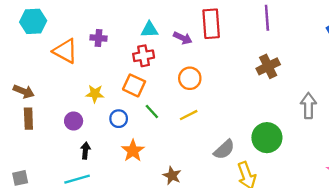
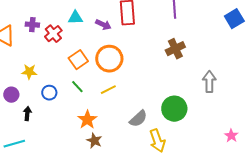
red cross: (144, 56) -> (53, 34), moved, turned -30
orange circle: (190, 78) -> (109, 59), size x1.4
orange square: (134, 85) -> (78, 60), moved, turned 30
black arrow: (85, 151) -> (27, 114), moved
orange star: (133, 151) -> (87, 120), moved

